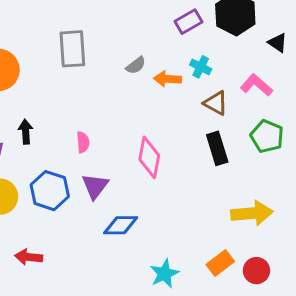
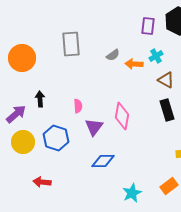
purple rectangle: (189, 22) -> (148, 26), turned -54
cyan cross: (201, 67) -> (156, 56), turned 32
purple triangle: (95, 186) -> (94, 127), moved

